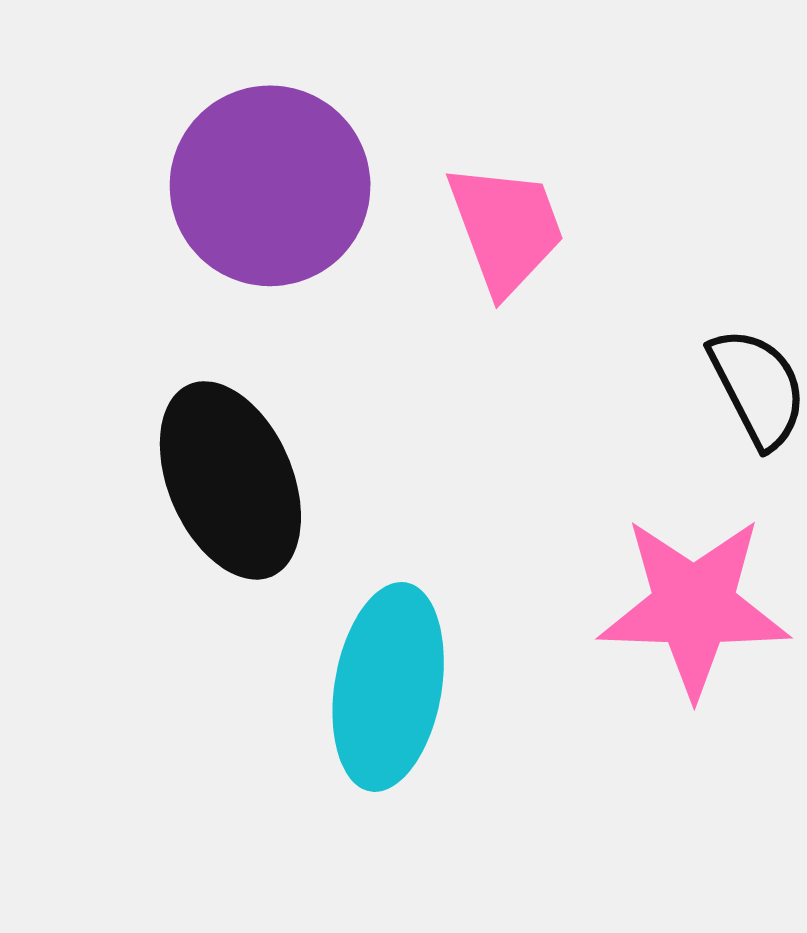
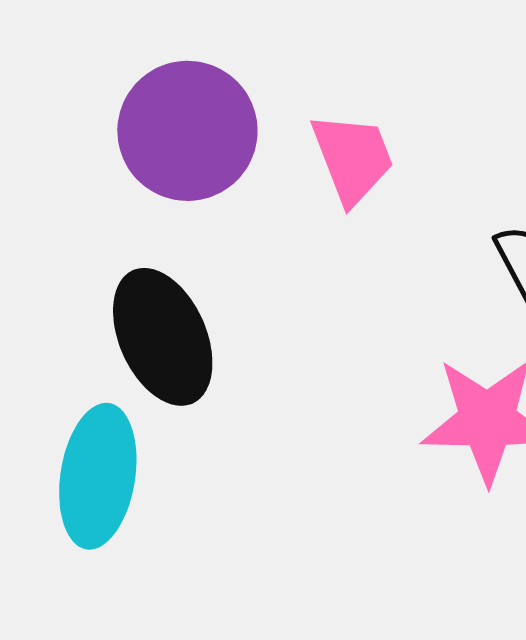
cyan ellipse: (388, 687) -> (98, 476), moved

